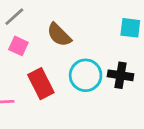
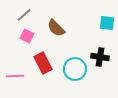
cyan circle: (86, 75) -> (75, 69), moved

